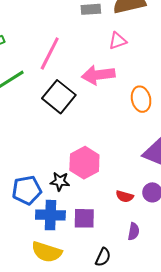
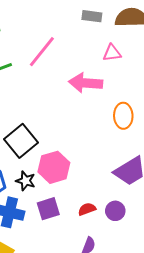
black square: (59, 97) -> (21, 141), moved
red semicircle: (125, 196) -> (87, 209), turned 132
purple square: (84, 218) -> (48, 209), moved, turned -30

